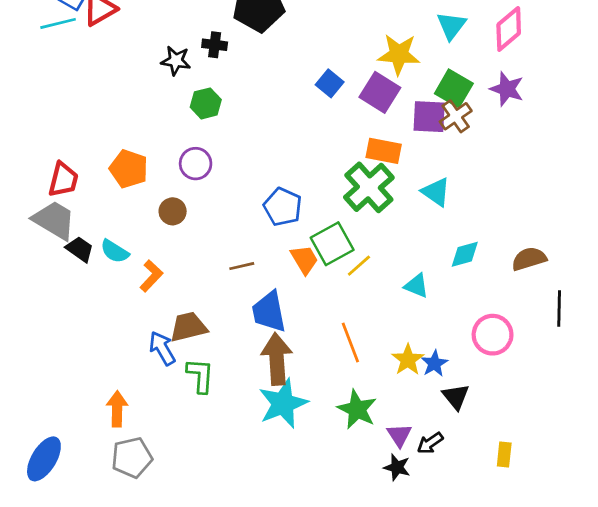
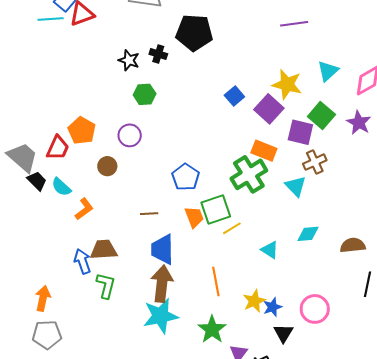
brown cross: (456, 116) -> (315, 162), moved
red trapezoid: (63, 180) -> (58, 148), moved
pink circle: (493, 335) -> (315, 309), moved

